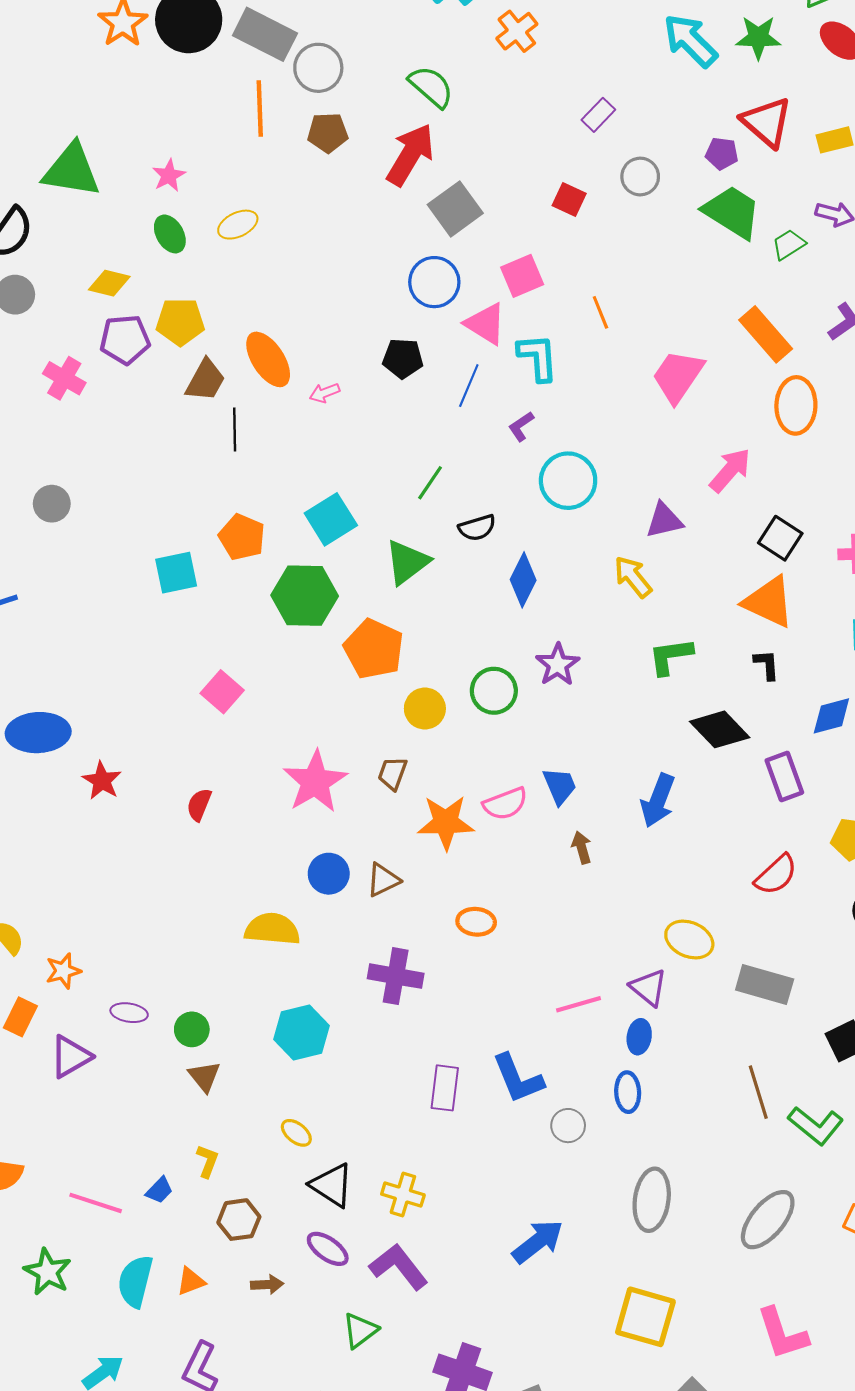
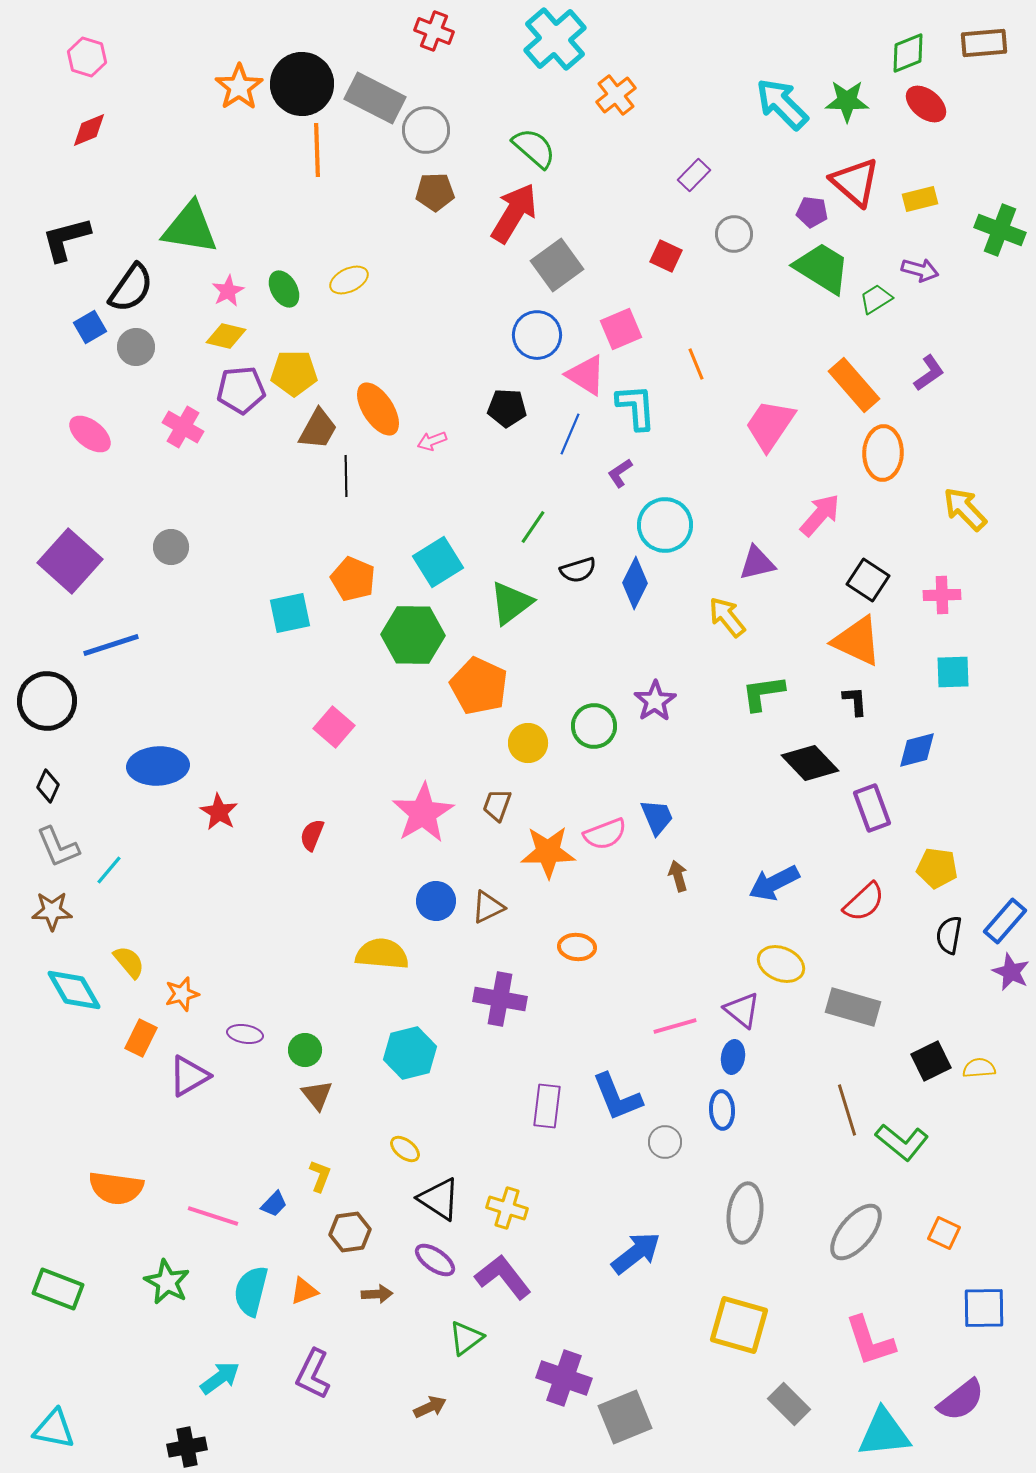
orange line: (260, 109) -> (317, 150), moved
pink star: (169, 175) -> (228, 291), moved
blue diamond: (523, 580) -> (635, 583), moved
blue arrow: (658, 800) -> (774, 883), moved, turned 42

